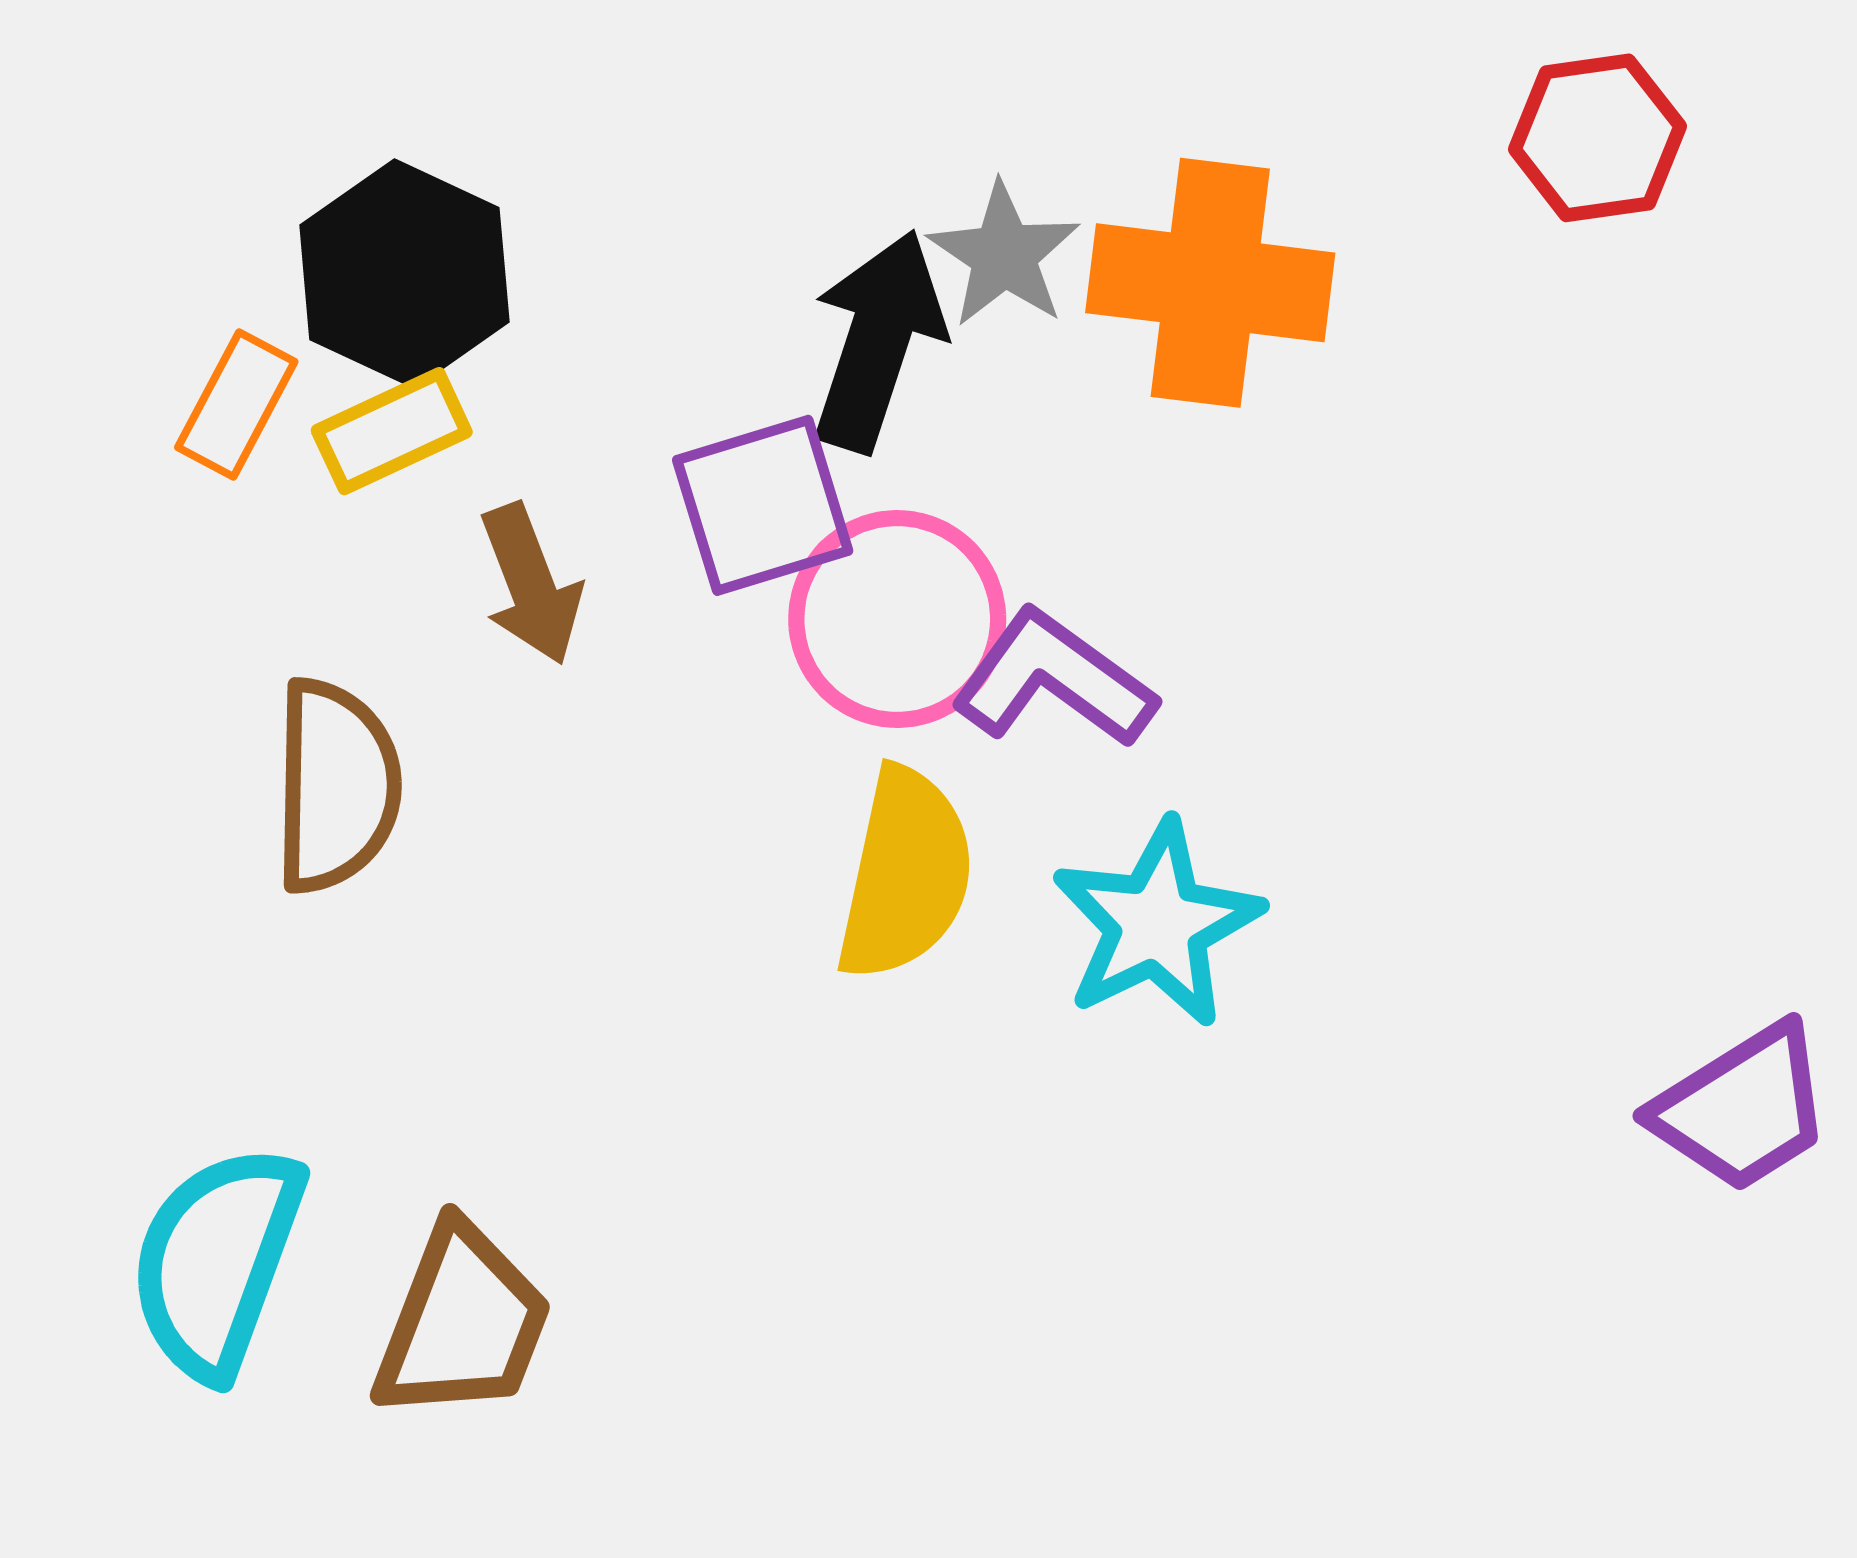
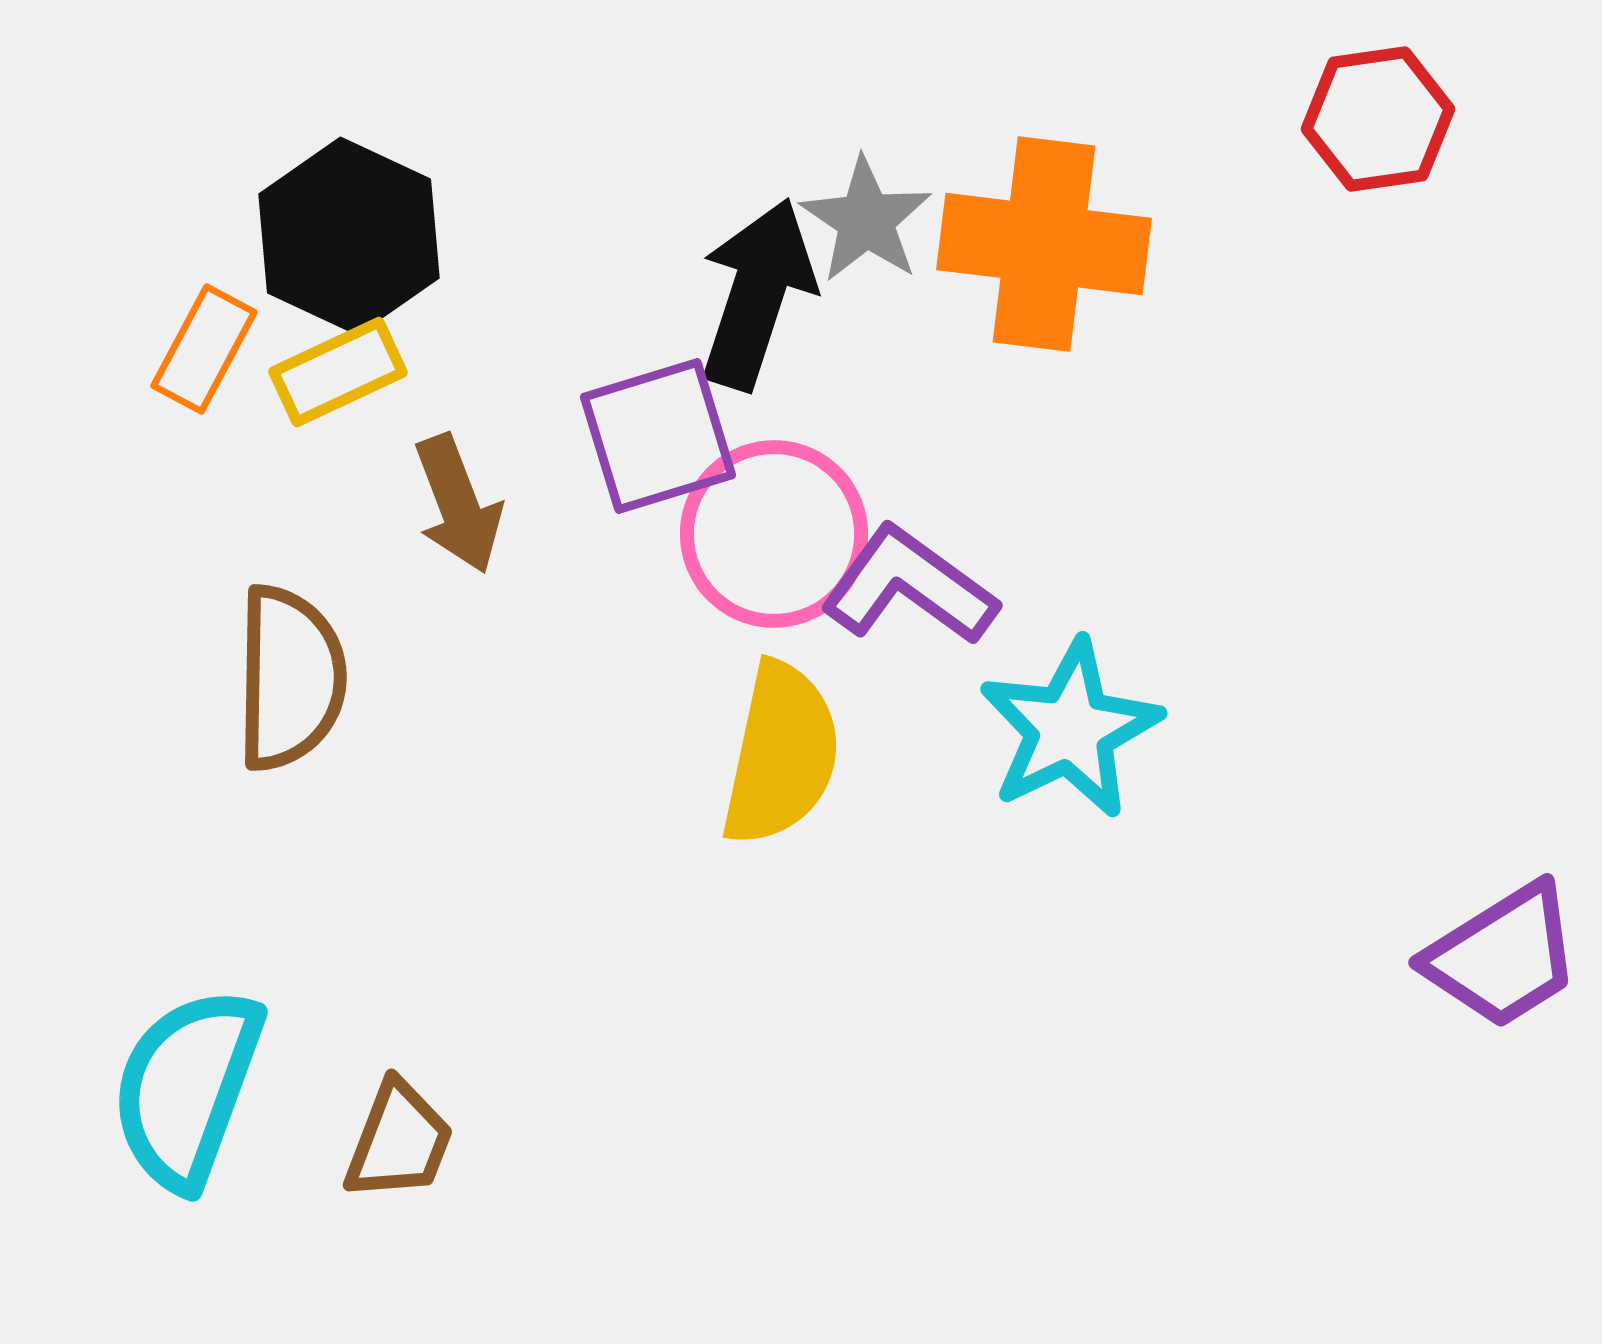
cyan star: (1157, 924) -> (1070, 729), moved
brown trapezoid: (462, 1323) -> (399, 1141), size x0.7

